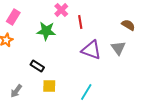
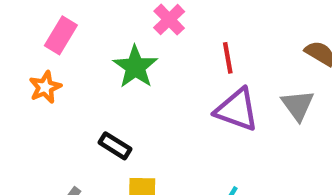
red line: (80, 22) -> (228, 58), moved
green star: (46, 31) -> (135, 67), turned 30

